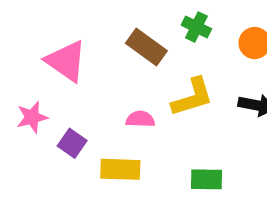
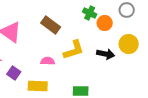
green cross: (196, 27) -> (90, 13), moved

